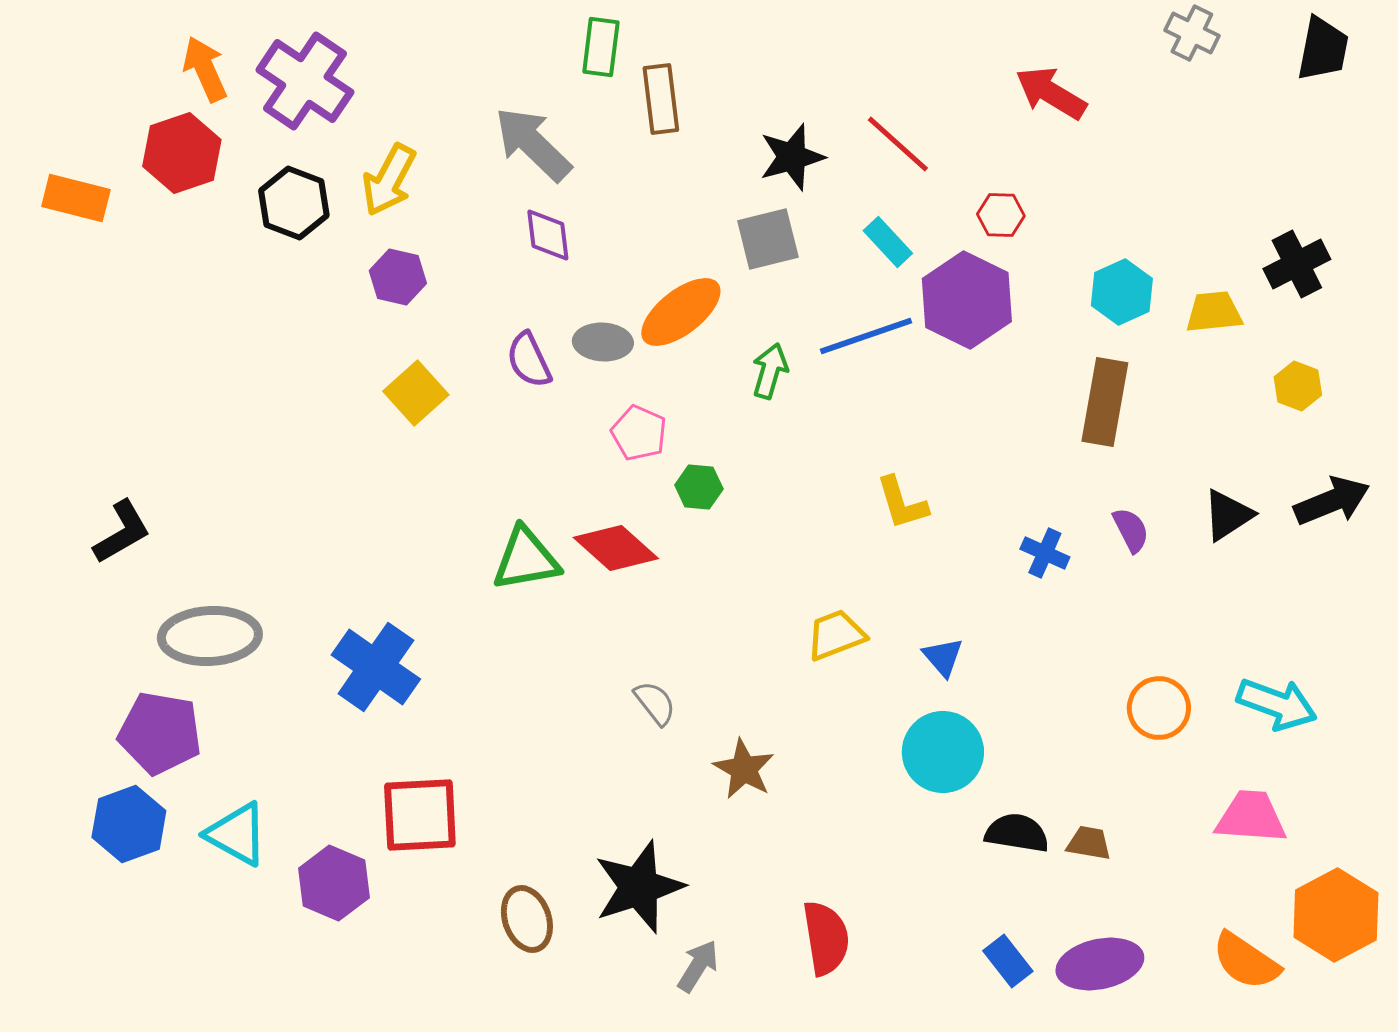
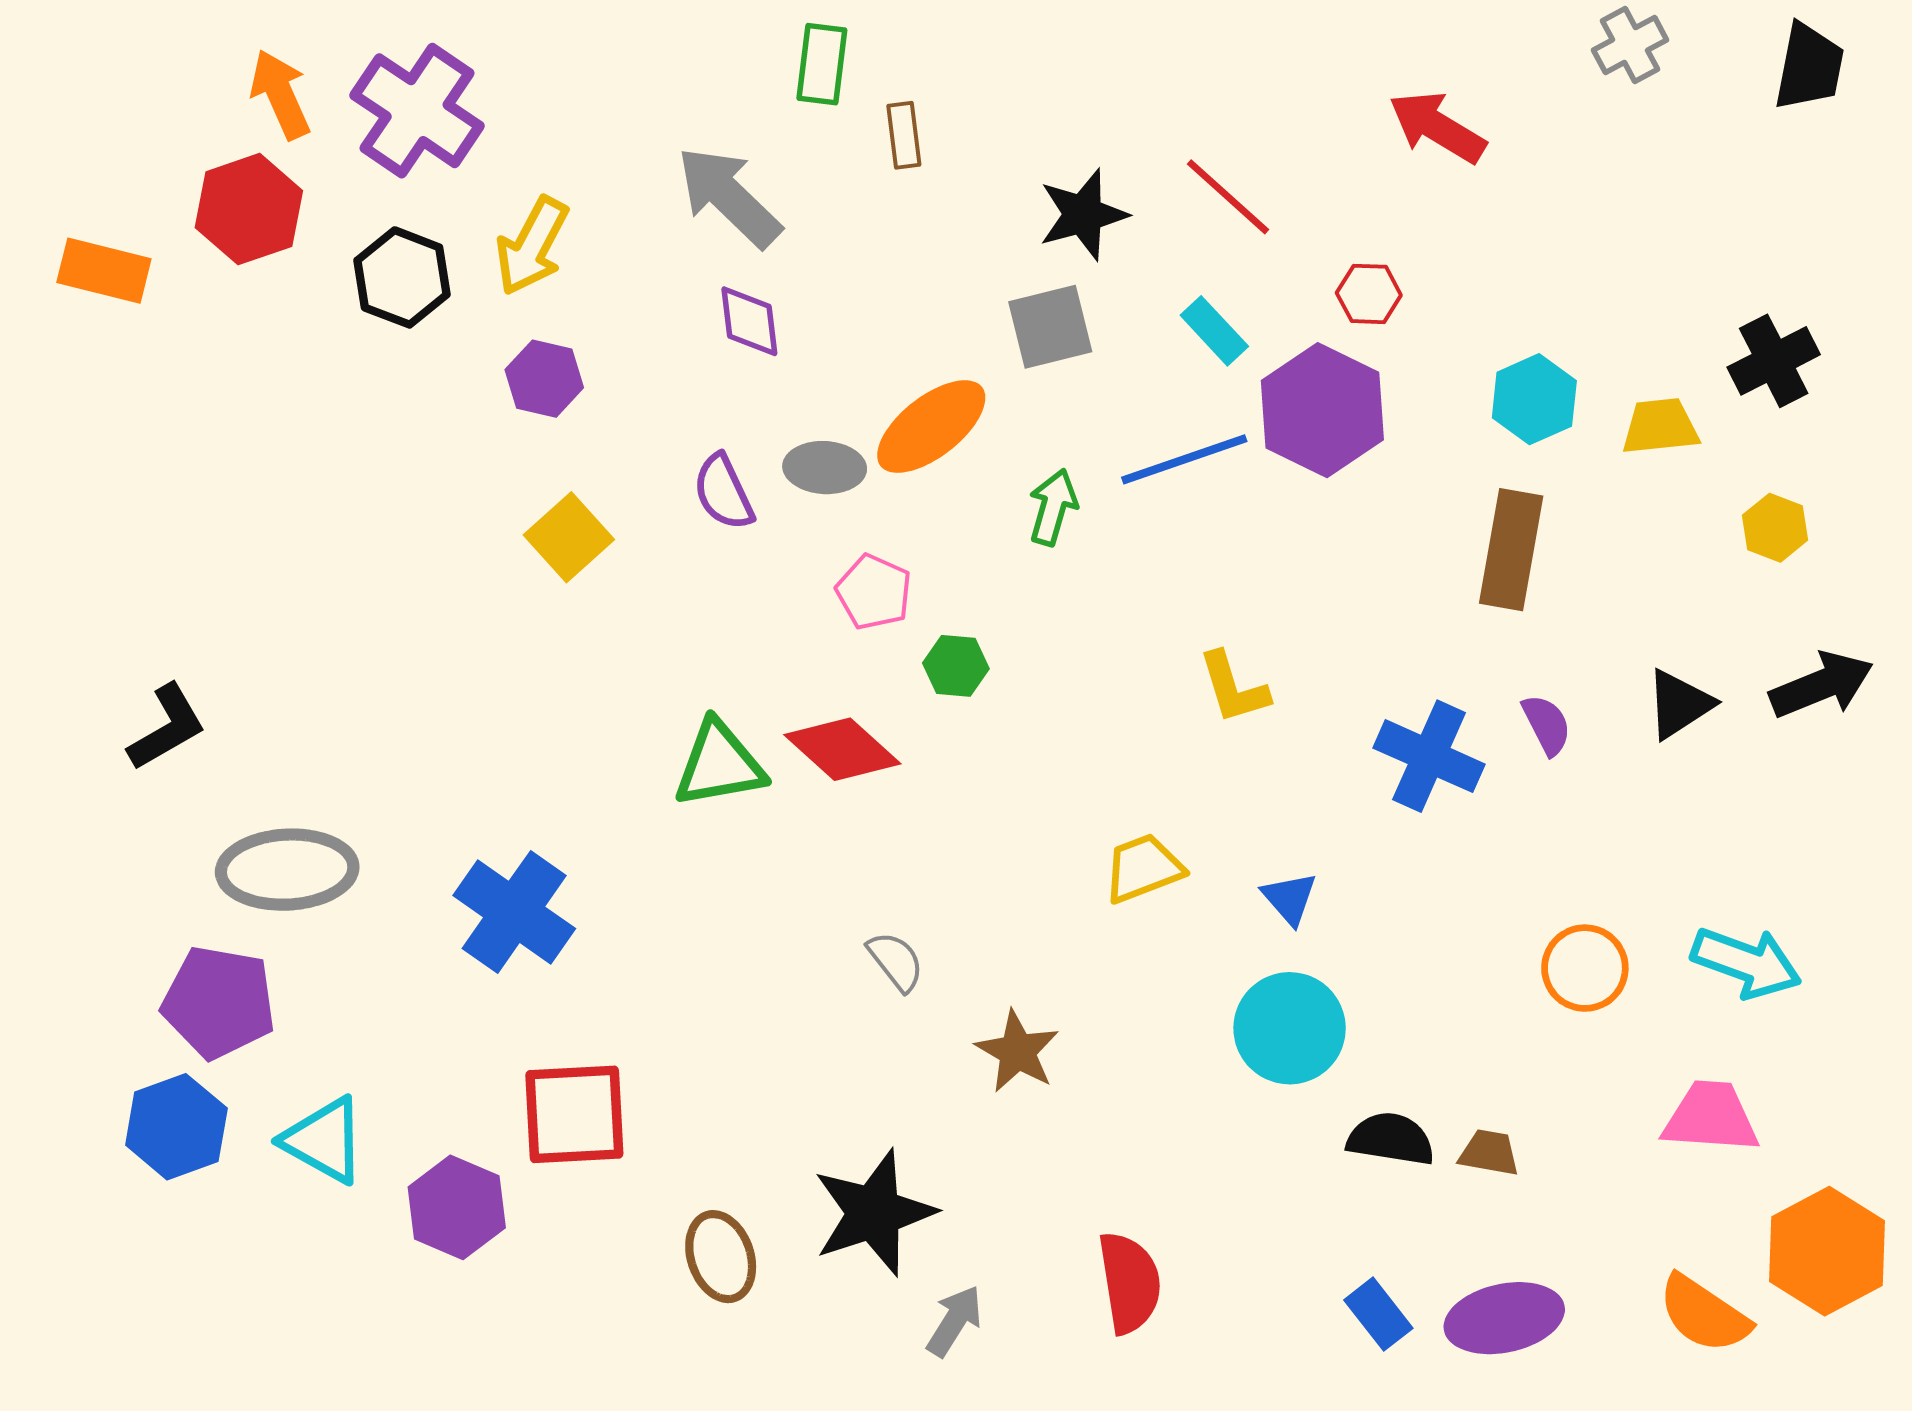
gray cross: (1192, 33) -> (1630, 45), turned 36
brown rectangle: (661, 99) -> (904, 135), size x0.7
blue cross: (1045, 553) -> (1429, 756), size x1.6

